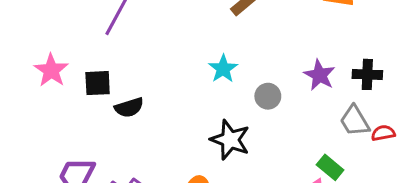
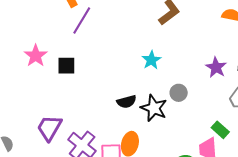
gray circle: (268, 96) -> (179, 93), moved
black semicircle: (129, 108) -> (127, 102), moved

